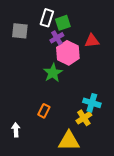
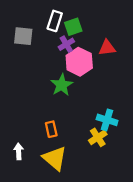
orange rectangle: (44, 111) -> (51, 129), turned -40
yellow triangle: (69, 141) -> (55, 158), moved, turned 40

